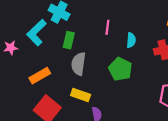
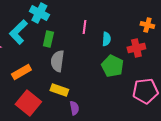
green pentagon: (120, 69) -> (112, 66), moved

